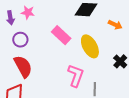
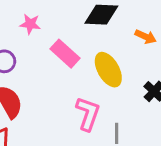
pink star: (28, 12) -> (30, 24), moved

